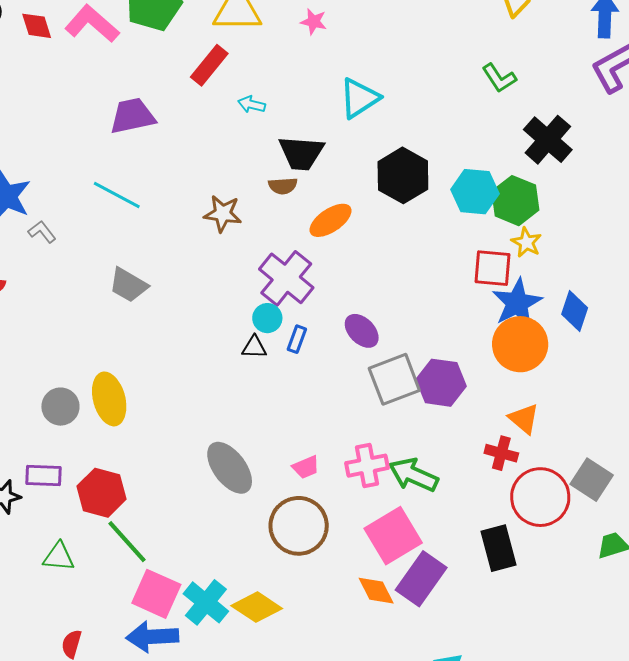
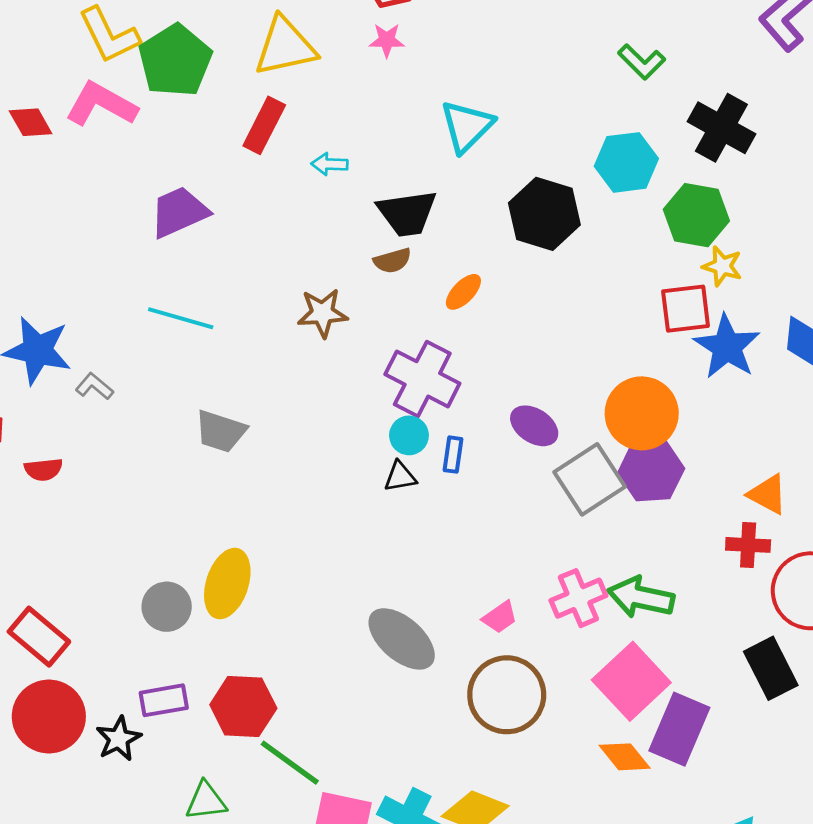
cyan hexagon: (475, 192) -> (626, 162), moved
orange ellipse: (330, 220) -> (463, 292), size x0.7
orange circle: (520, 344) -> (642, 413), moved
yellow ellipse: (109, 399) -> (227, 584), turned 45

